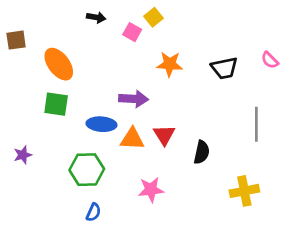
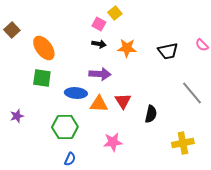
black arrow: (96, 17) -> (99, 44), moved
brown square: (16, 40) -> (12, 30), turned -35
gray line: (256, 124) -> (192, 93), turned -40

